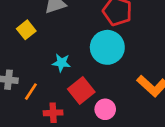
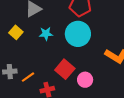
cyan star: (61, 63) -> (46, 34), moved
orange line: (31, 92) -> (28, 77), turned 32

